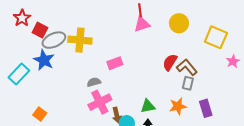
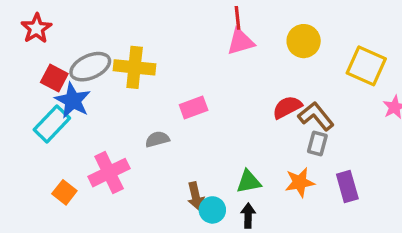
red square: (40, 30) -> (54, 78), moved
red semicircle: (170, 62) -> (287, 107), turned 30
cyan rectangle: (19, 74) -> (52, 124), moved
pink cross: (100, 102) -> (109, 173), moved

